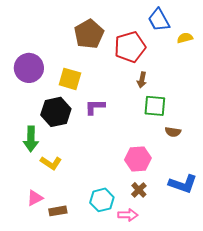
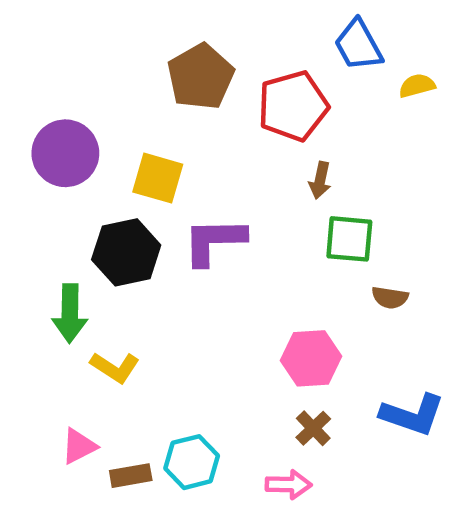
purple L-shape: (95, 107) -> (214, 241), size x1.4
cyan hexagon: (102, 200) -> (192, 462), moved

